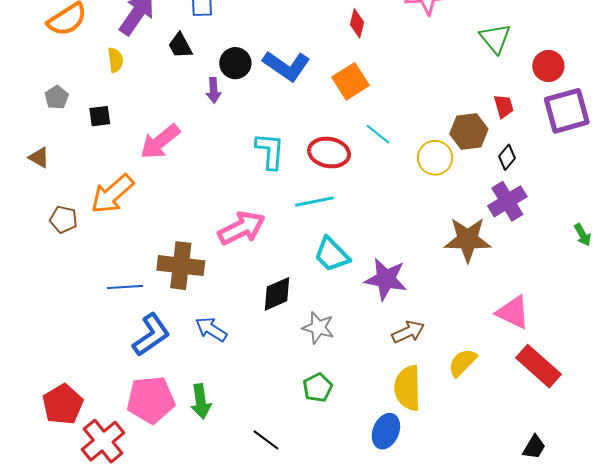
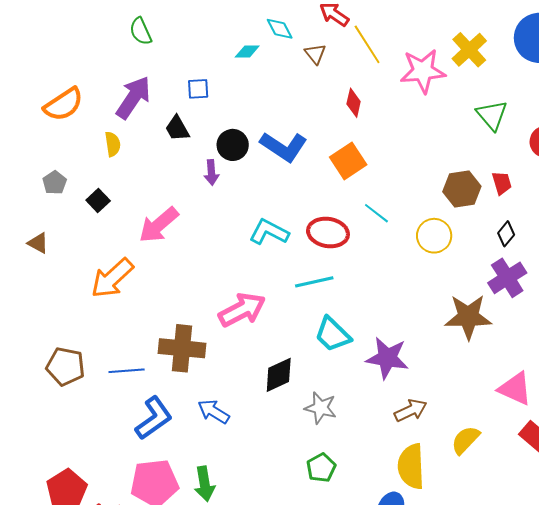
black square: (100, 116) -> (98, 200), turned -35
brown hexagon: (469, 132) -> (462, 189), moved
cyan L-shape: (270, 151) -> (269, 232), turned -66
brown pentagon: (63, 219) -> (65, 366), moved, size x1.4

